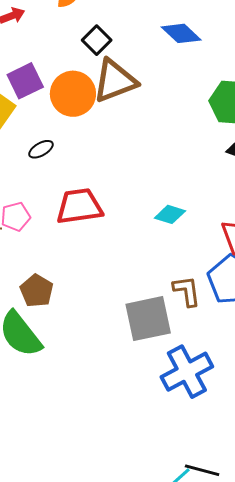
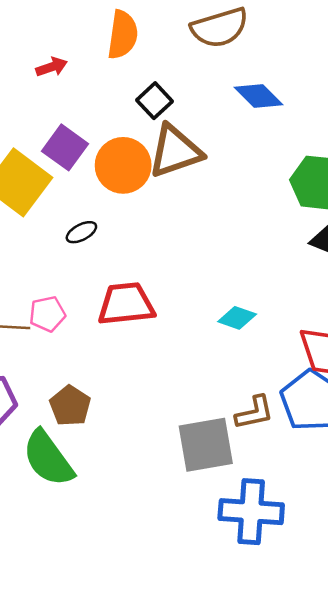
purple square: (25, 81) -> (65, 147), turned -30
brown L-shape: (187, 291) -> (254, 413), turned 84
blue cross: (187, 372) -> (251, 512), turned 30

